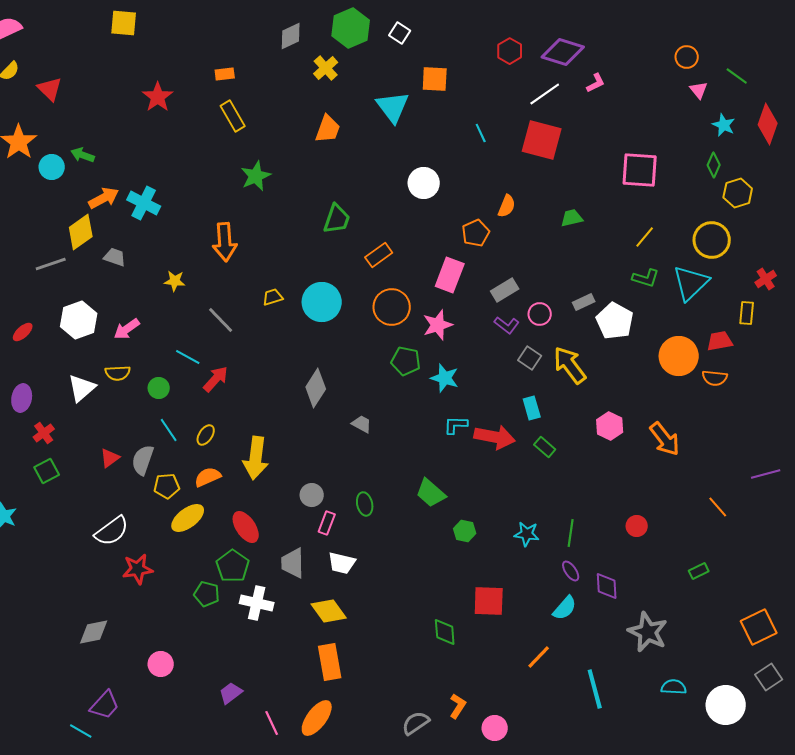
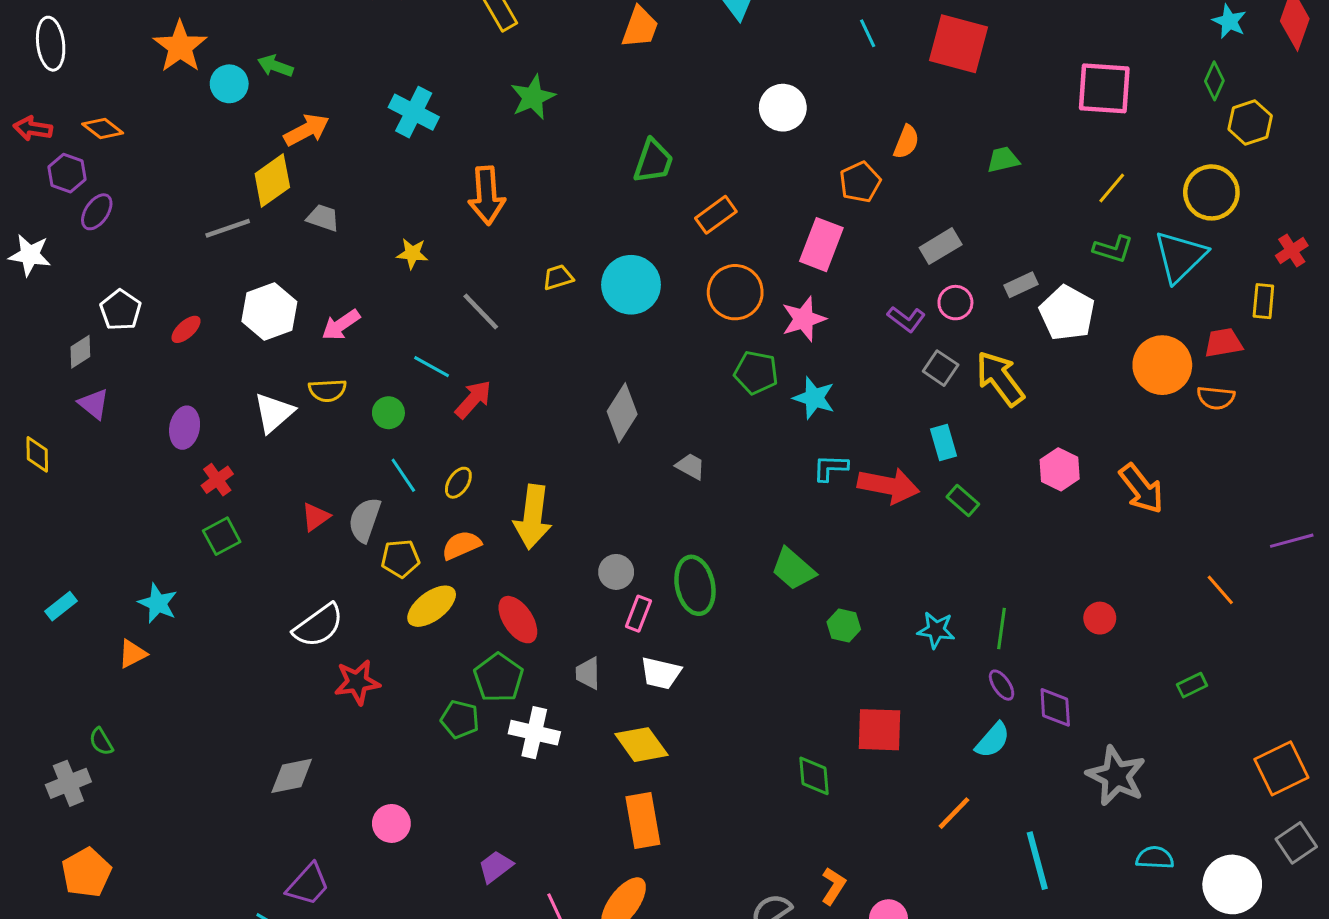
cyan cross: (144, 203) -> (414, 112), moved
gray rectangle: (505, 290) -> (941, 246), moved
green ellipse: (365, 504) -> (695, 585), size x1.6
gray trapezoid: (293, 563) -> (588, 673), size x0.7

